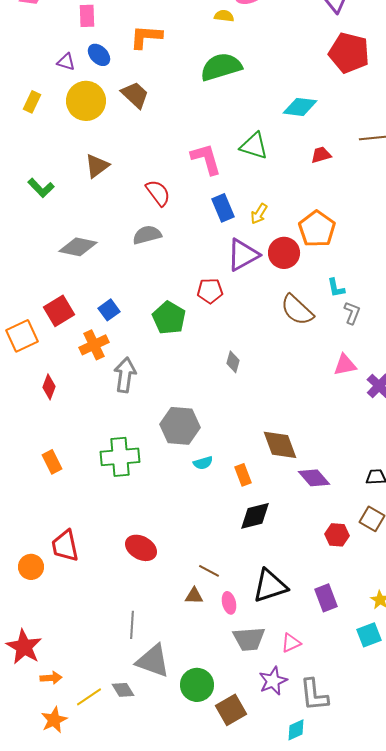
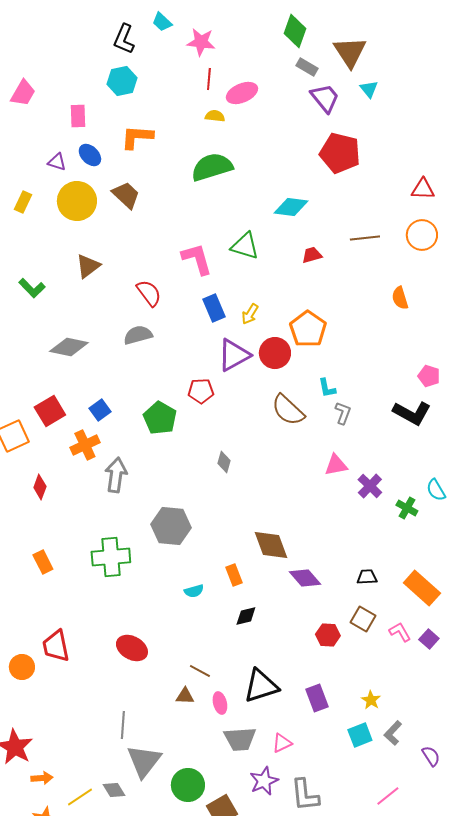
cyan semicircle: (203, 463) -> (194, 591), moved
black diamond: (255, 516) -> (246, 616), size x0.7
gray triangle: (153, 661) -> (144, 761), turned 48

